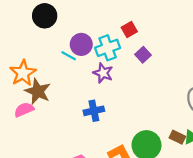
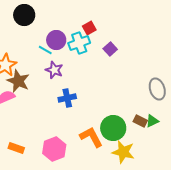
red square: (129, 30) -> (89, 28), moved
purple star: (103, 73) -> (54, 70), moved

